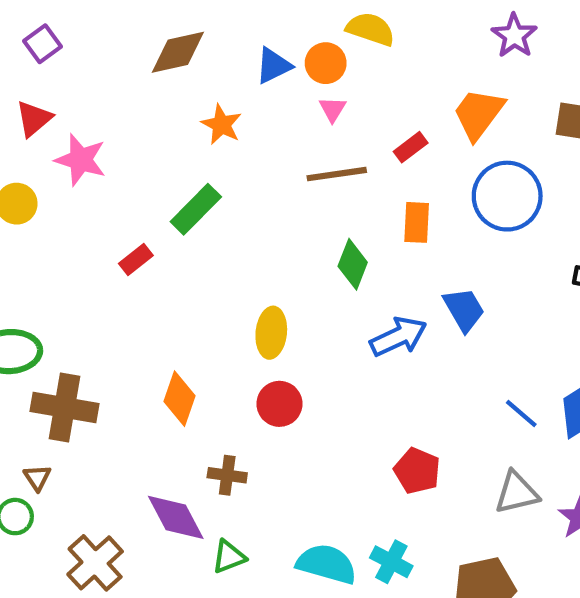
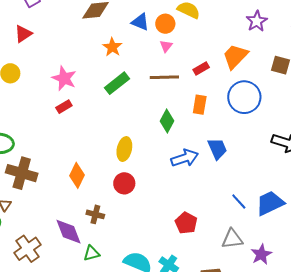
blue triangle: (273, 66) -> (140, 22), turned 42
pink star: (81, 160) -> (64, 78), moved
green rectangle: (196, 209) -> (117, 83), moved

